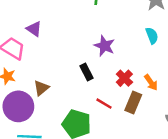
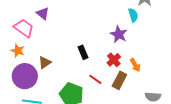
cyan semicircle: (152, 36) -> (133, 15), moved
purple star: (104, 46) -> (119, 34), moved

